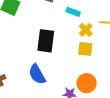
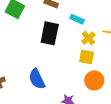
black rectangle: (46, 41) -> (50, 33), moved
orange circle: (87, 83) -> (94, 80), moved

